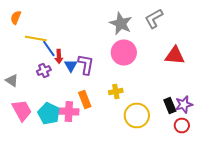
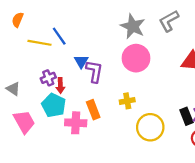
blue line: (49, 48) -> (59, 36), moved
red arrow: (59, 56) -> (60, 86), moved
blue triangle: (71, 66) -> (81, 61), moved
cyan pentagon: (49, 114) -> (54, 105), moved

